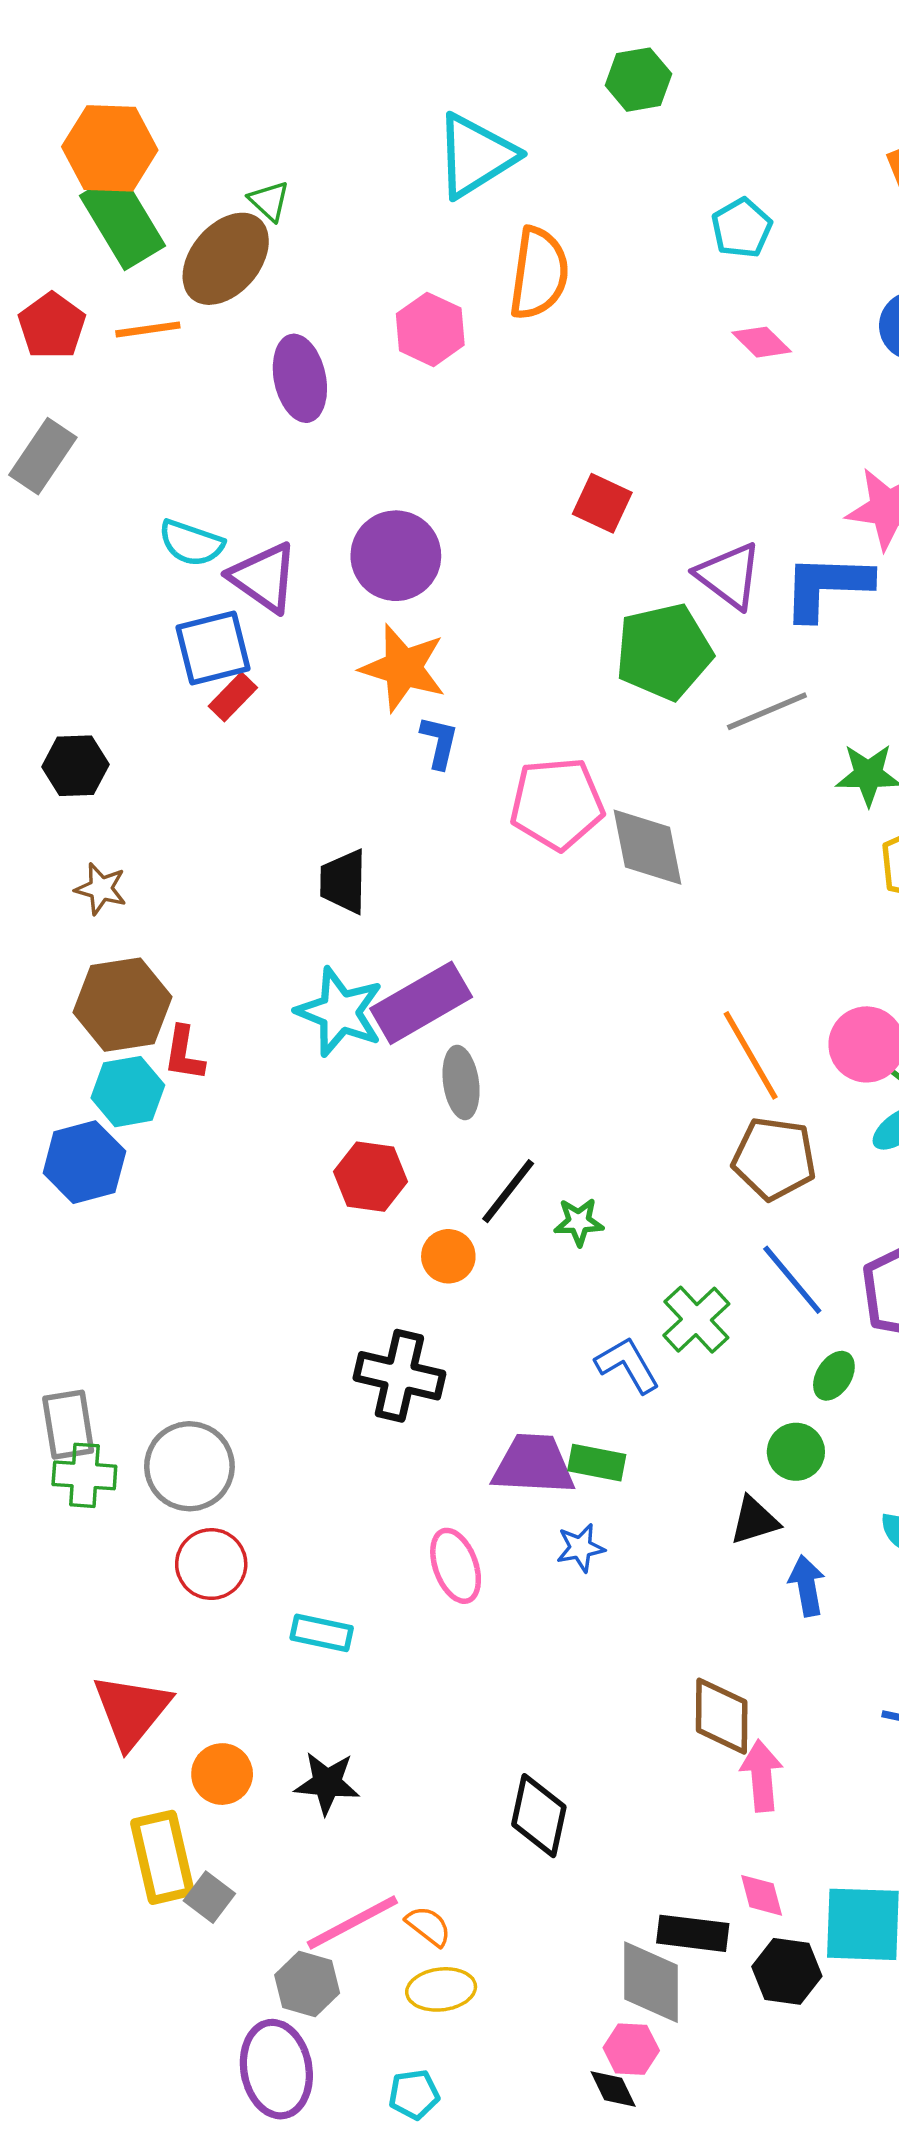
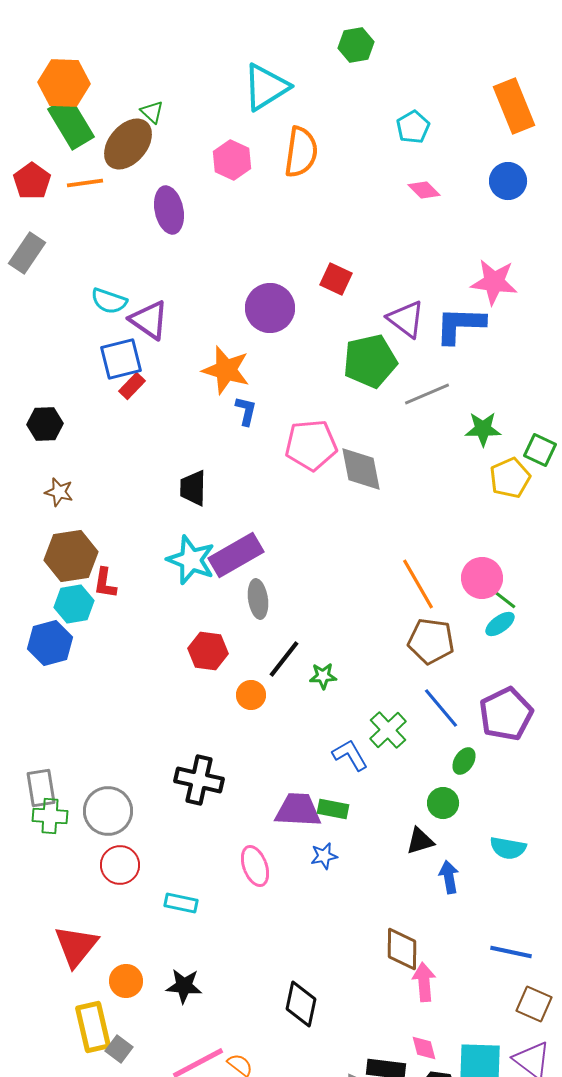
pink hexagon: (430, 329) -> (232, 160), moved
purple circle: (396, 556) -> (270, 308), moved
black cross: (399, 1376) -> (199, 780), moved

